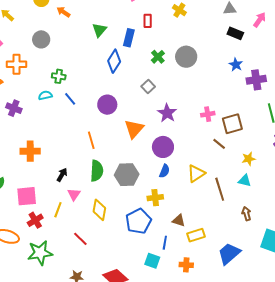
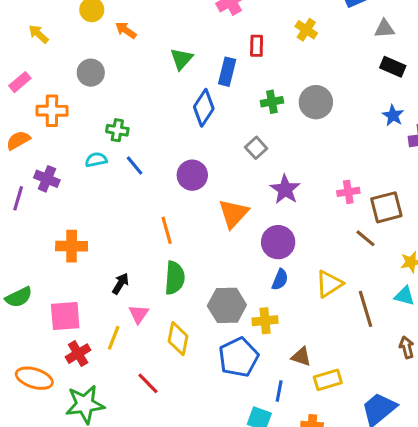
green cross: (158, 57) -> (272, 102), turned 32
gray hexagon: (127, 175) -> (227, 305), moved

